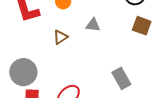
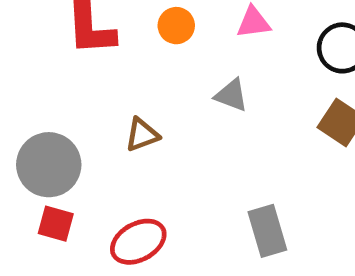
brown triangle: (60, 37) -> (142, 135), moved

